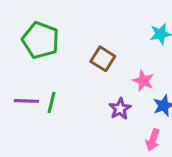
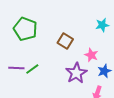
green line: (51, 102) -> (32, 69), turned 40
purple star: (120, 109) -> (76, 73), size x1.5

